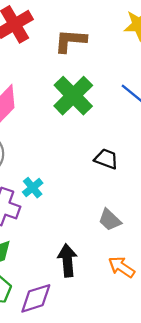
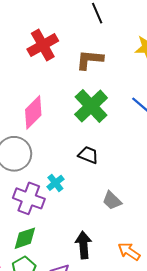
black trapezoid: (106, 159) -> (88, 155), moved
gray trapezoid: (110, 220) -> (112, 201), moved

